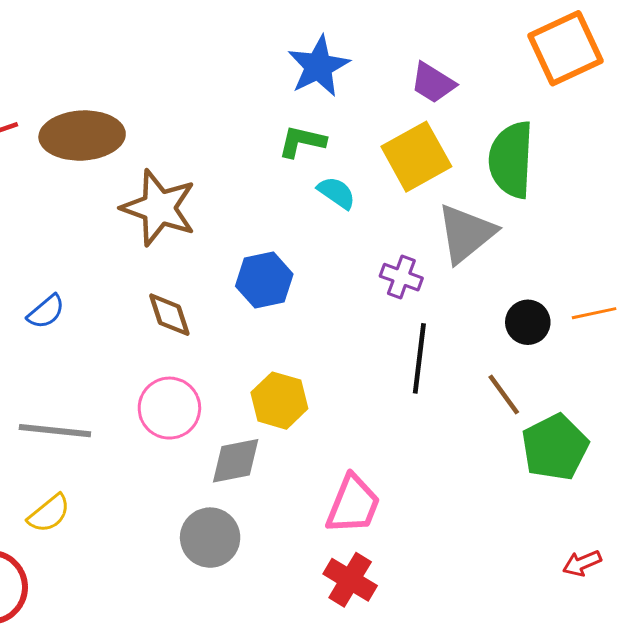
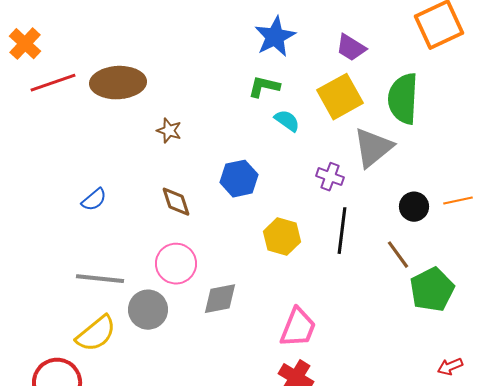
brown star: (159, 208) -> (169, 131), size x0.5
yellow hexagon: (279, 401) -> (282, 237), moved
yellow semicircle: (49, 513) -> (96, 334), size x1.4
gray circle: (210, 538) -> (148, 310), moved

